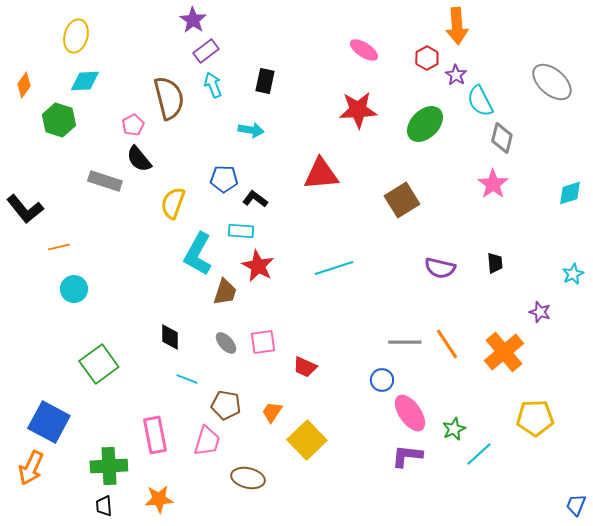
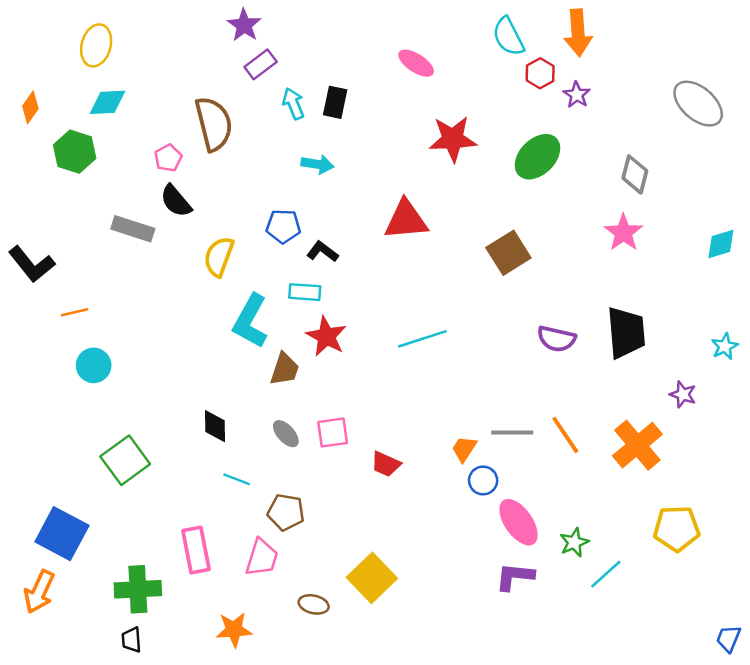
pink ellipse: (364, 50) -> (416, 63), moved
cyan arrow: (213, 85) -> (293, 104), moved
cyan semicircle: (480, 101) -> (508, 37), moved
black trapezoid: (495, 263) -> (626, 332), size x2.0
orange trapezoid: (272, 412) -> (464, 449), moved
yellow square: (307, 440) -> (372, 578), moved
brown ellipse: (248, 478) -> (314, 604), size x0.7
orange star: (159, 499) -> (234, 630), moved

